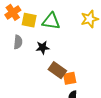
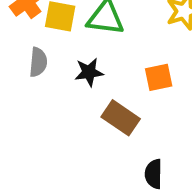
orange square: (70, 78) -> (159, 77), moved

